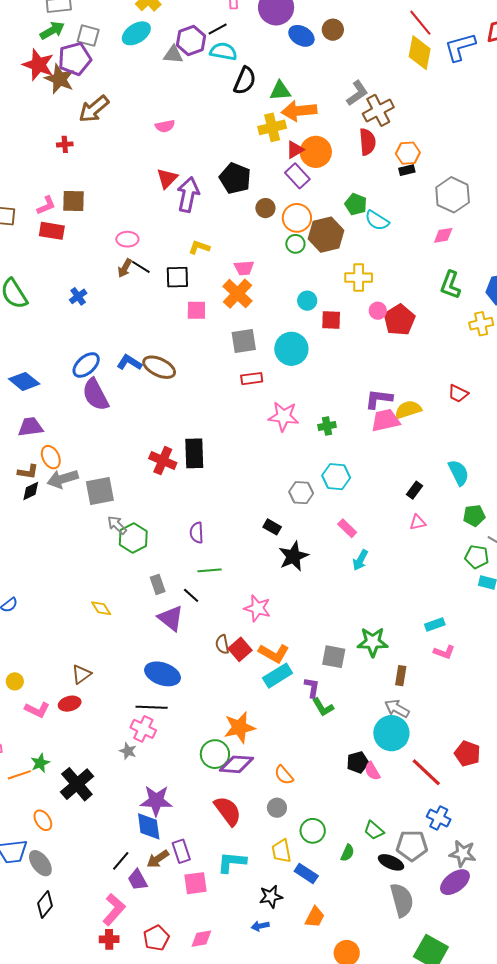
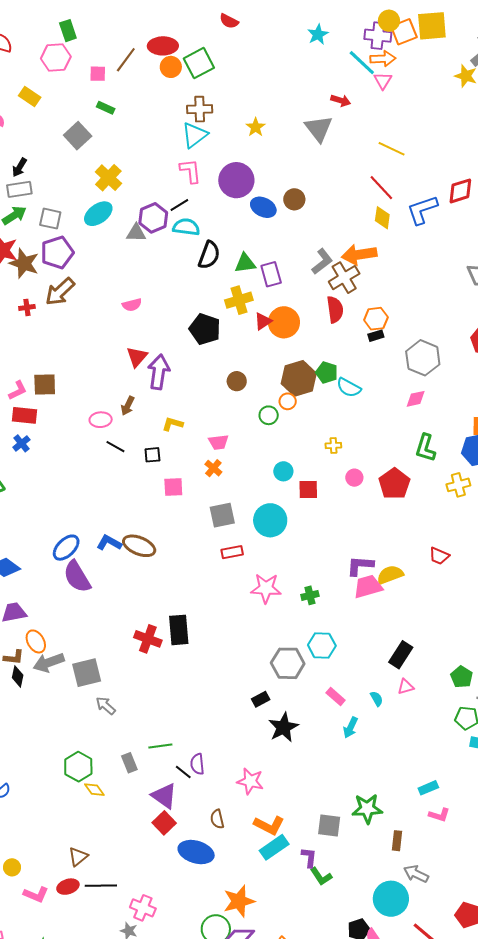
yellow diamond: (420, 53) -> (382, 218), size x0.7
purple pentagon: (75, 59) -> (57, 253), moved
orange arrow: (299, 111) -> (359, 255), moved
red cross: (65, 144) -> (27, 307), moved
purple rectangle: (297, 176) -> (271, 274), moved, turned 30
black pentagon: (235, 178) -> (205, 329), moved
orange circle: (297, 218) -> (288, 401), moved, size x0.6
brown hexagon: (326, 235) -> (299, 378), moved
brown arrow: (125, 268) -> (128, 406), moved
black square: (177, 277) -> (152, 455), size x0.7
yellow cross: (359, 278) -> (333, 445), size x0.6
orange cross: (237, 294) -> (213, 468), size x0.6
blue cross: (78, 296) -> (21, 443), moved
red pentagon: (399, 320) -> (394, 484), moved
cyan semicircle: (459, 473) -> (377, 699), moved, size x0.6
black rectangle: (414, 490) -> (401, 655), size x1.5
black diamond: (31, 491) -> (18, 676), turned -50
gray hexagon: (301, 493) -> (288, 663), size x1.4
green pentagon: (474, 516) -> (462, 677), turned -30
black rectangle: (272, 527) -> (261, 699), turned -54
purple semicircle: (197, 533) -> (197, 764), moved
green hexagon: (133, 538) -> (78, 767), moved
green line: (210, 570) -> (160, 746), moved
gray rectangle: (158, 584) -> (129, 763), moved
red square: (240, 649) -> (164, 823), moved
blue ellipse: (162, 674) -> (196, 852), moved
black line: (152, 707) -> (101, 886), moved
gray arrow: (397, 708) -> (416, 874), moved

